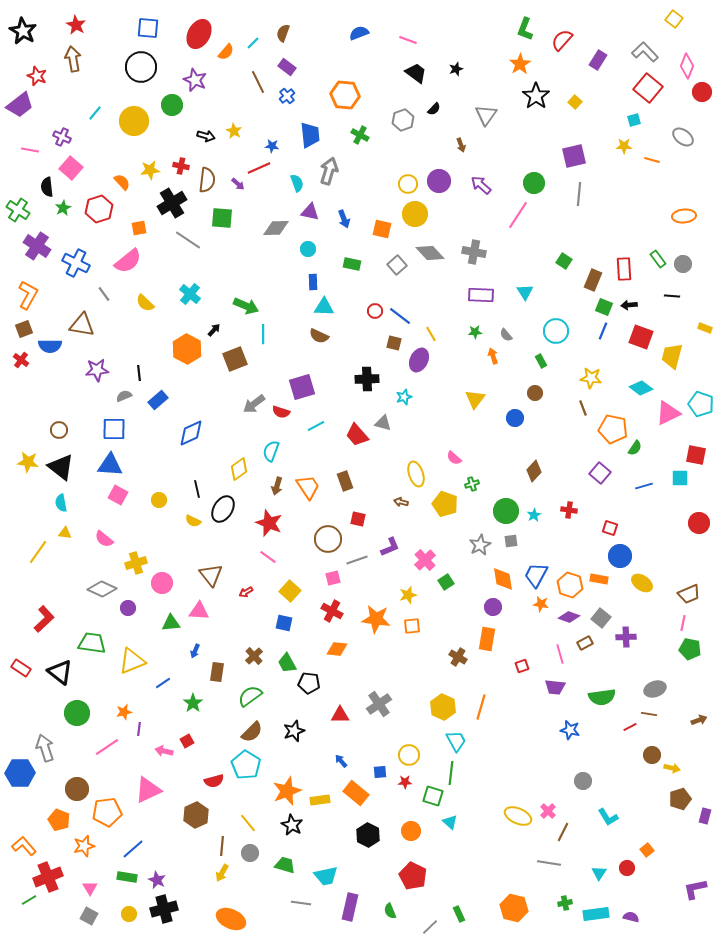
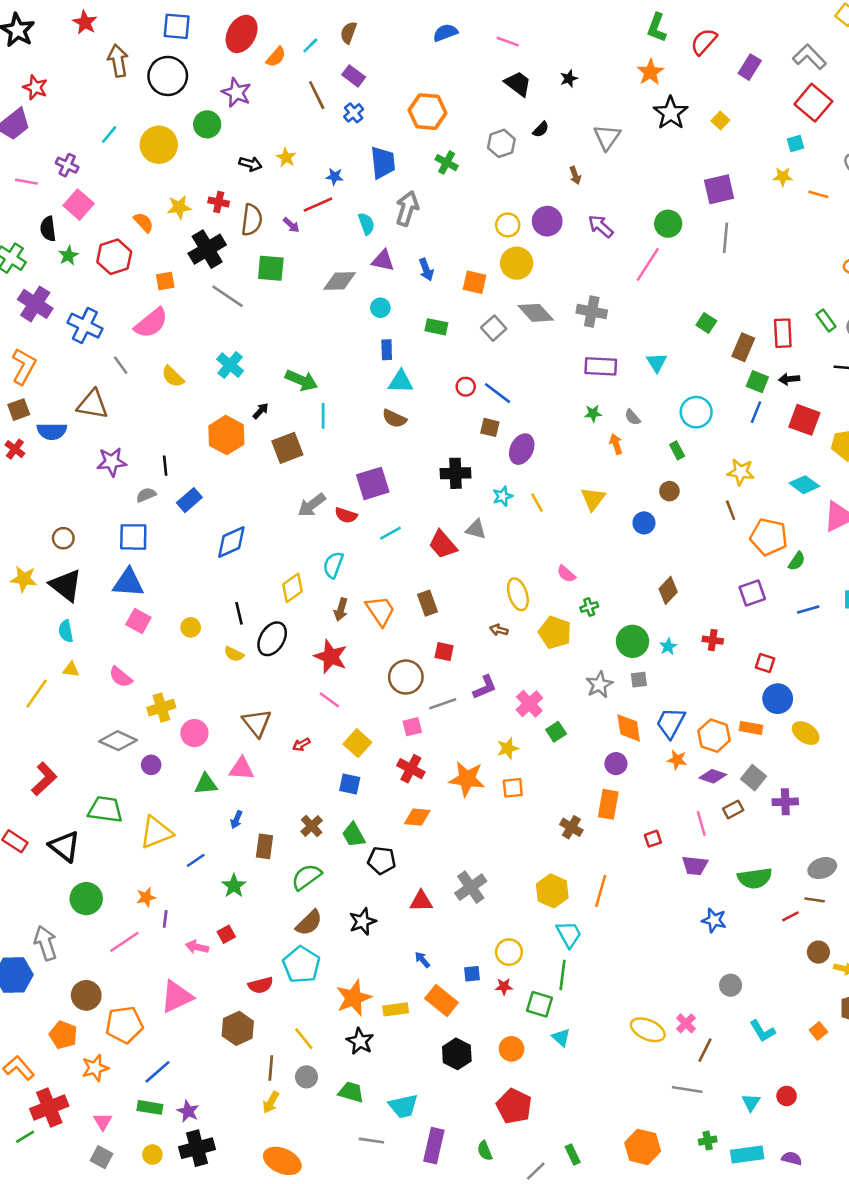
brown arrow: (73, 59) -> (118, 61), moved
yellow line: (431, 334) -> (537, 503), moved
purple square: (600, 473) -> (752, 593), turned 30
orange square: (647, 850) -> (818, 1031), moved

